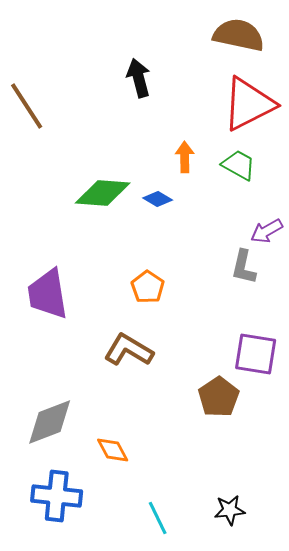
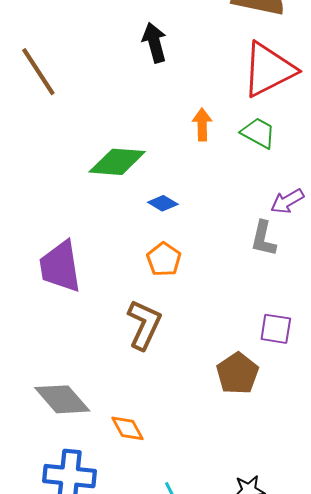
blue diamond: (158, 199) -> (163, 203), moved
brown L-shape: (129, 350) -> (144, 325), turned 84
purple square: (256, 354) -> (276, 329), size x0.7
gray diamond: (50, 422) -> (62, 399), turned 70

